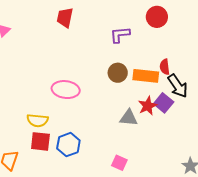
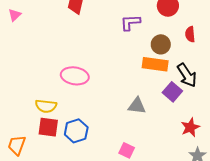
red semicircle: (165, 67) -> (190, 34), moved
brown circle: (118, 73) -> (161, 44), moved
red star: (148, 106) -> (190, 127), moved

